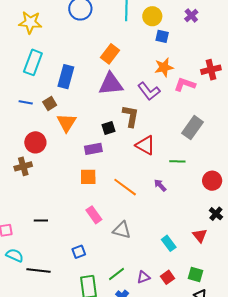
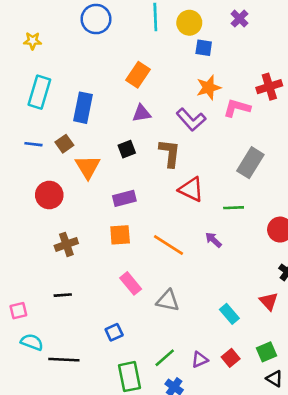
yellow star: (30, 22) -> (33, 41), size x0.6
purple triangle: (111, 84) -> (142, 113), size x0.6
black square: (109, 128) -> (127, 149), moved
brown cross: (23, 166) -> (66, 244), moved
green square: (195, 275) -> (266, 352), turned -35

